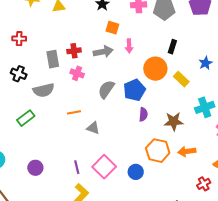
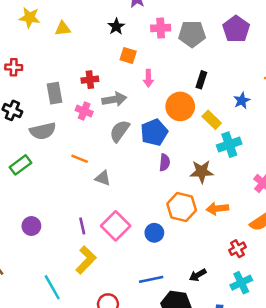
red cross: (74, 51) -> (90, 80), moved
gray arrow: (103, 52) -> (114, 99), moved
cyan cross: (205, 107) -> (229, 145), moved
orange line: (74, 112) -> (80, 159), turned 32

